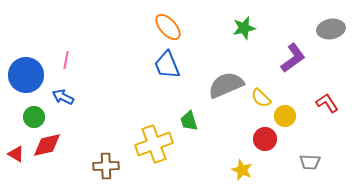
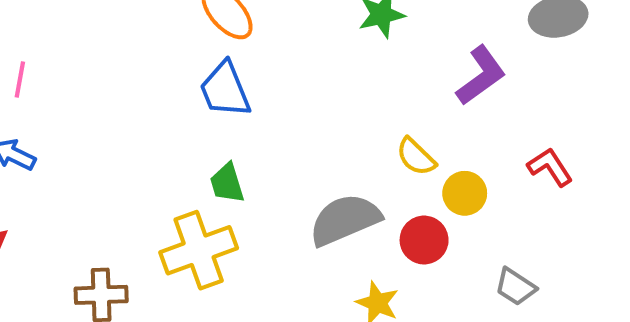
gray semicircle: (226, 85) -> (345, 220), moved
green trapezoid: (189, 121) -> (227, 183), moved
gray trapezoid: (310, 162) -> (515, 287), turned 30

